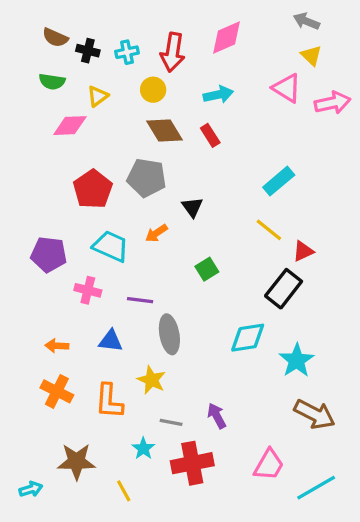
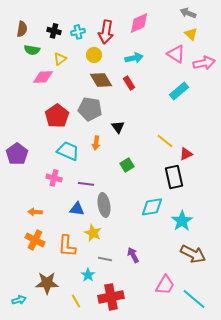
brown semicircle: (55, 38) -> (22, 29), moved, turned -105
cyan rectangle: (279, 181) -> (179, 91), moved
orange arrow: (156, 233) -> (96, 143), turned -48
purple pentagon: (49, 254) -> (17, 154), moved, turned 30
black rectangle: (284, 289) -> (174, 177), turned -50
blue triangle: (111, 341) -> (77, 209), moved
red cross: (192, 463) -> (111, 297), moved
cyan line: (316, 488) -> (194, 299), turned 70

